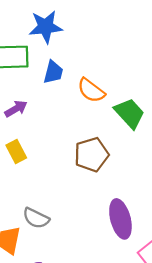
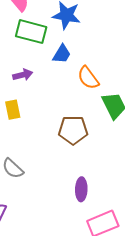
purple ellipse: (120, 219) -> (81, 189), size x0.7

